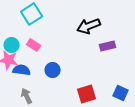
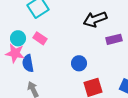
blue semicircle: (22, 70) -> (28, 63), turned -108
blue circle: (53, 70) -> (79, 63), moved

